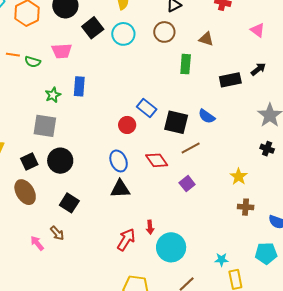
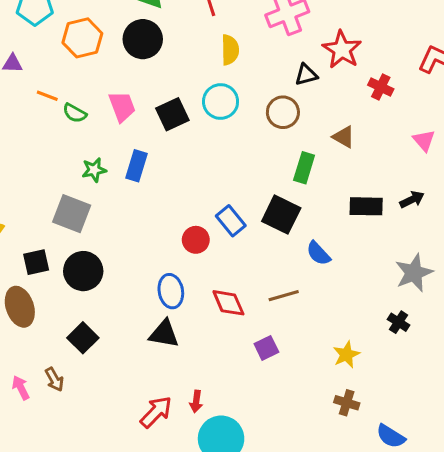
black square: (93, 28) -> (172, 114), moved
pink trapezoid: (62, 51) -> (122, 106), turned -120
black square: (176, 122) -> (281, 215), moved

